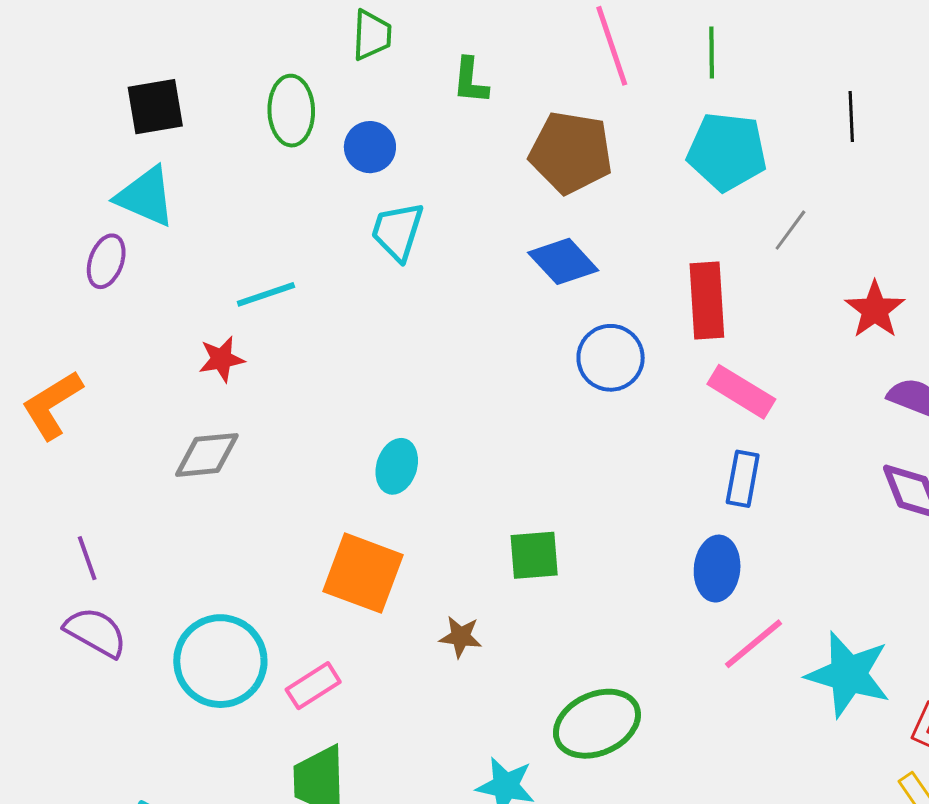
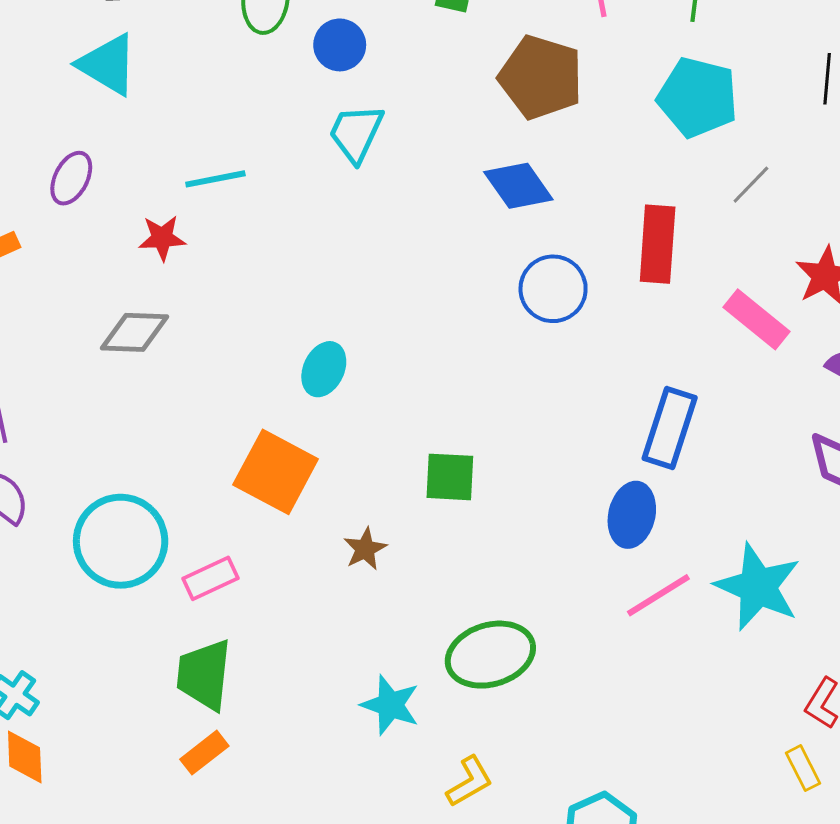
purple ellipse: (106, 261) -> (71, 178), moved
pink rectangle: (741, 392) -> (757, 319), moved
blue rectangle: (743, 479) -> (670, 428), size x1.4
brown star: (461, 637) -> (365, 549), turned 30
cyan star: (848, 674) -> (758, 587), moved

